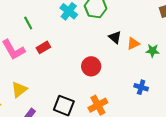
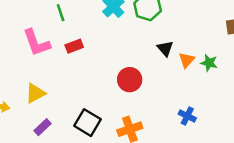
orange triangle: (133, 44) -> (187, 60), turned -32
green star: (153, 51) -> (209, 63), moved

